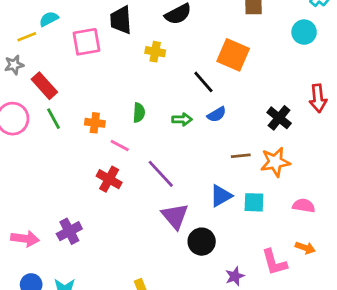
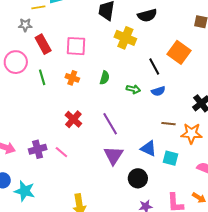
pink square: (86, 42) -> (76, 46), moved
yellow cross: (155, 52) -> (125, 38), size x1.5
green line: (53, 119) -> (42, 77), moved
pink line: (120, 146) -> (61, 152), moved
blue triangle: (221, 196) -> (148, 148), turned 42
black circle: (202, 242) -> (138, 178), moved

